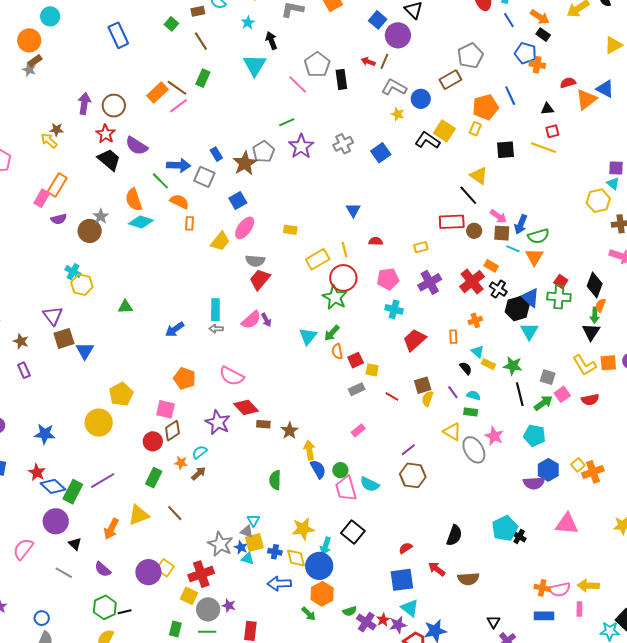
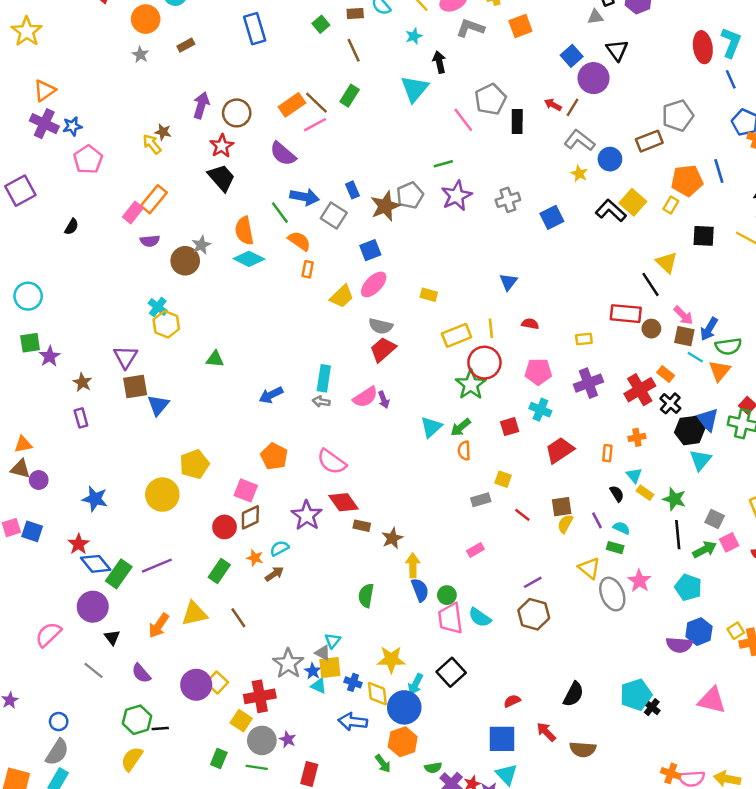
brown rectangle: (35, 61) -> (186, 45), moved
purple semicircle: (137, 146) -> (283, 154), moved
red square: (356, 360) -> (510, 427), moved

